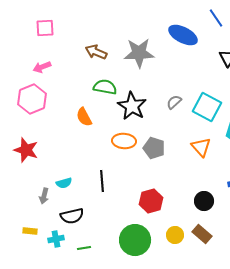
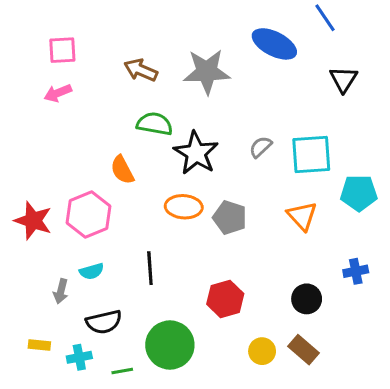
pink square: (45, 28) -> (62, 50), moved
pink hexagon: (32, 99) -> (89, 214), moved
cyan square: (207, 107) -> (311, 155), turned -32
green circle: (135, 240) -> (170, 345), moved

